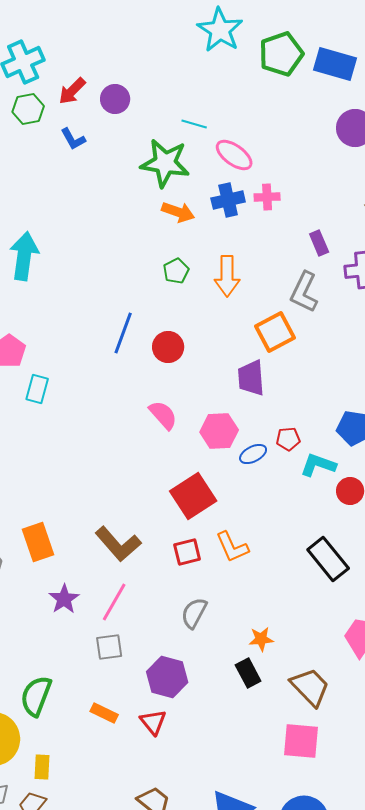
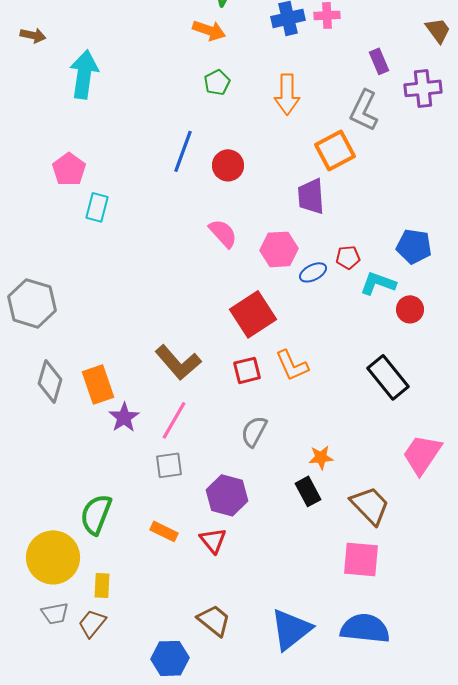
orange arrow: (178, 212) -> (209, 30), moved
green pentagon: (176, 271) -> (217, 82), moved
orange rectangle: (38, 542) -> (98, 384), moved

